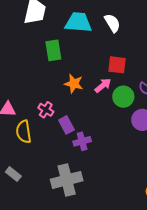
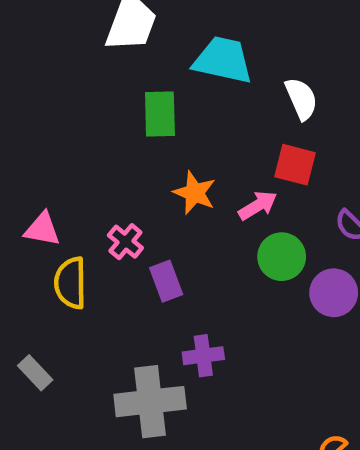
white semicircle: (112, 23) -> (301, 99), moved
green circle: (123, 97) -> (282, 257), moved
purple cross: (82, 141) -> (203, 356), moved

